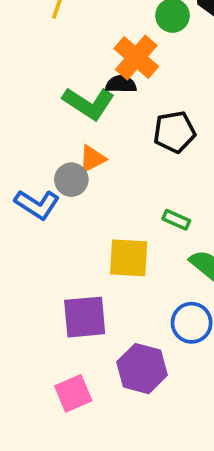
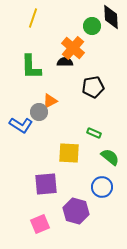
green L-shape: (89, 103) -> (31, 67), moved, turned 56

